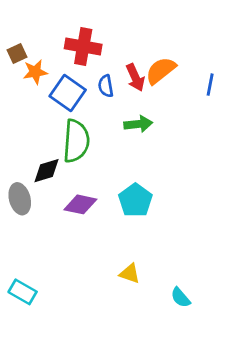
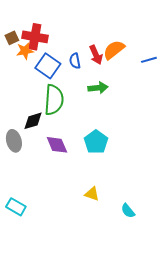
red cross: (83, 47) -> (35, 37), moved
blue line: (210, 85) -> (149, 60), turned 63
purple diamond: (80, 204) -> (57, 145), turned 55

